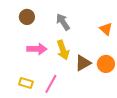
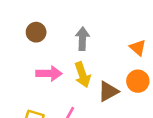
gray arrow: (63, 22) -> (82, 39), turned 36
orange circle: (106, 64) -> (138, 81), moved

